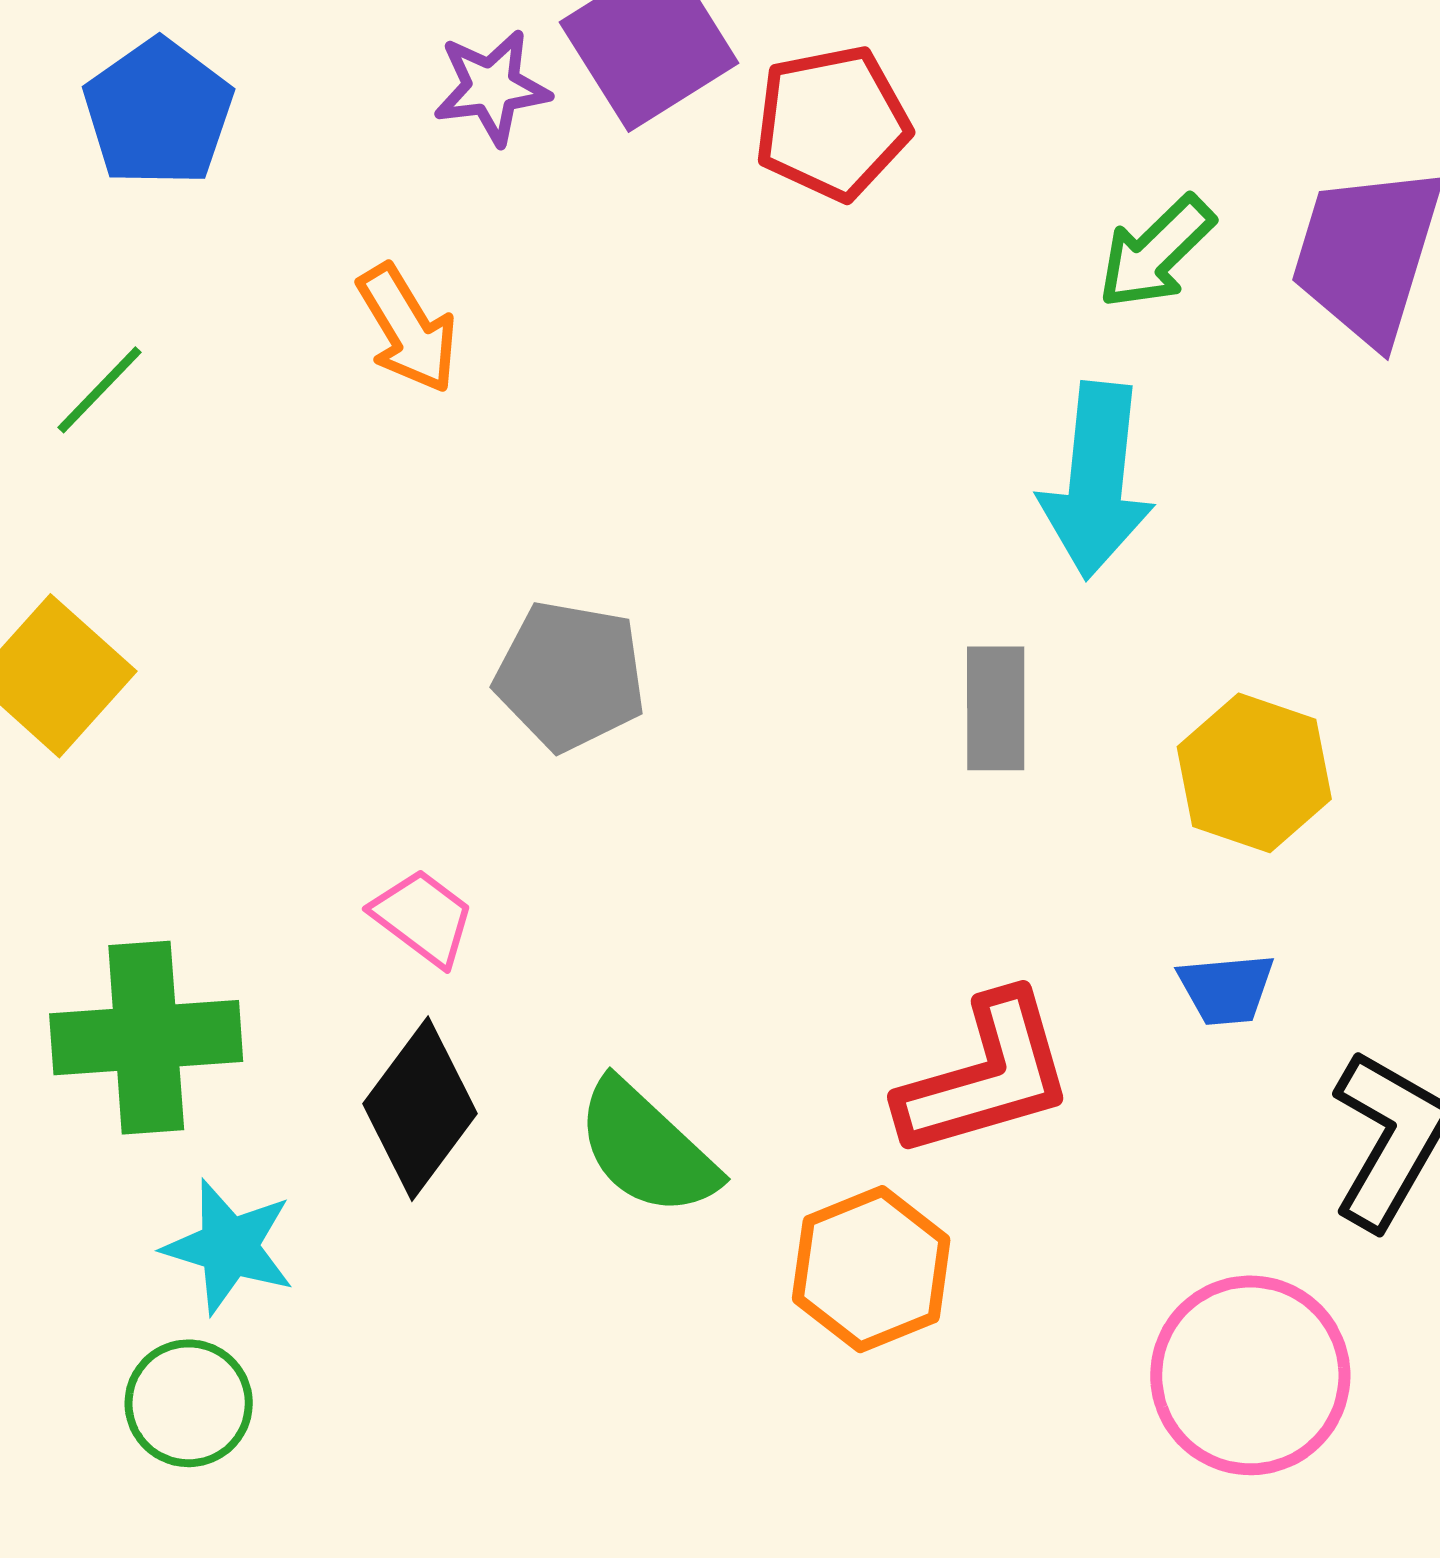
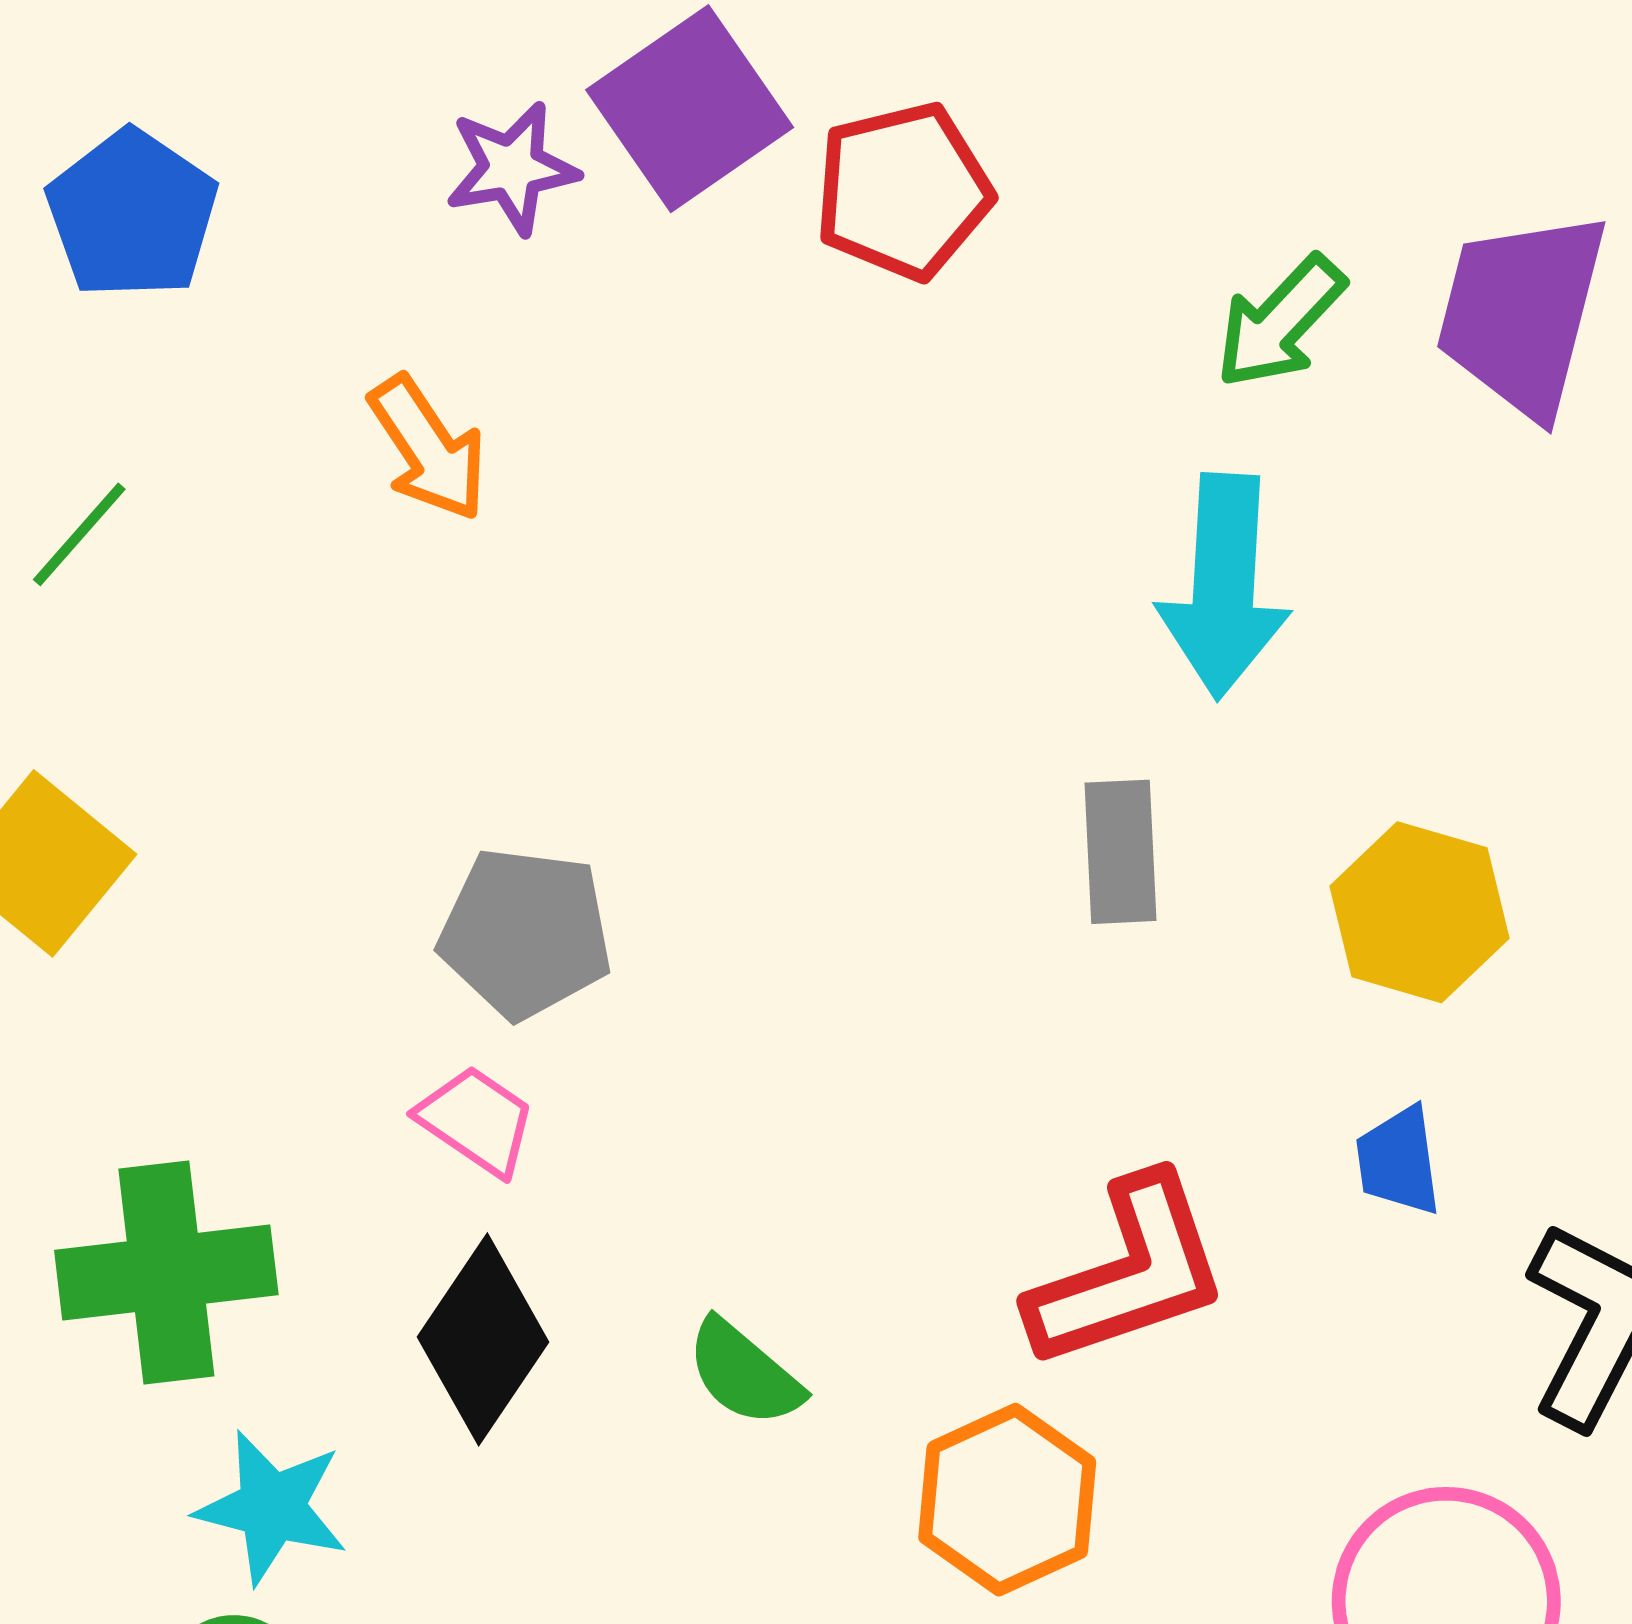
gray pentagon: (570, 676) -> (525, 933), moved
blue trapezoid: (1226, 989) -> (1399, 1161), turned 90
green semicircle: (647, 1148) -> (744, 1373), size x0.7

